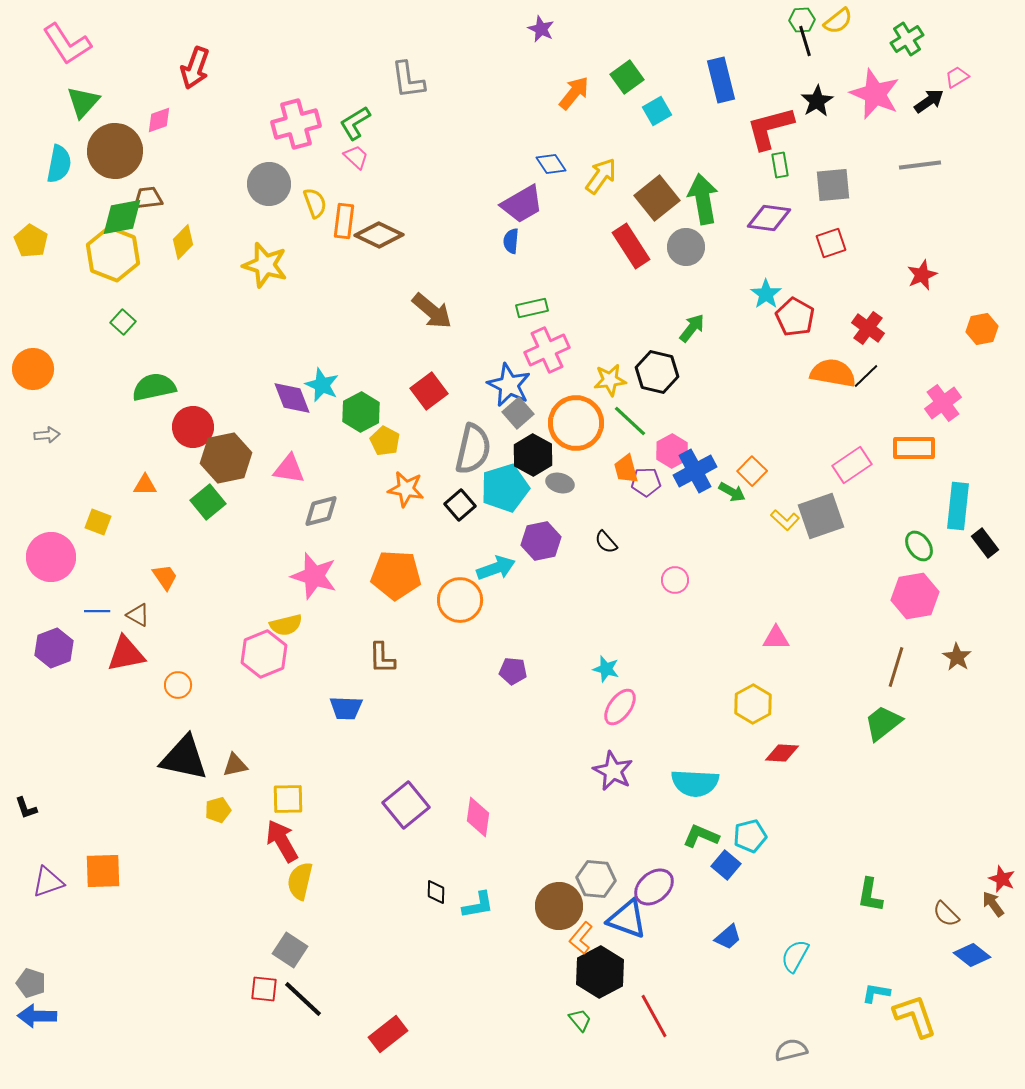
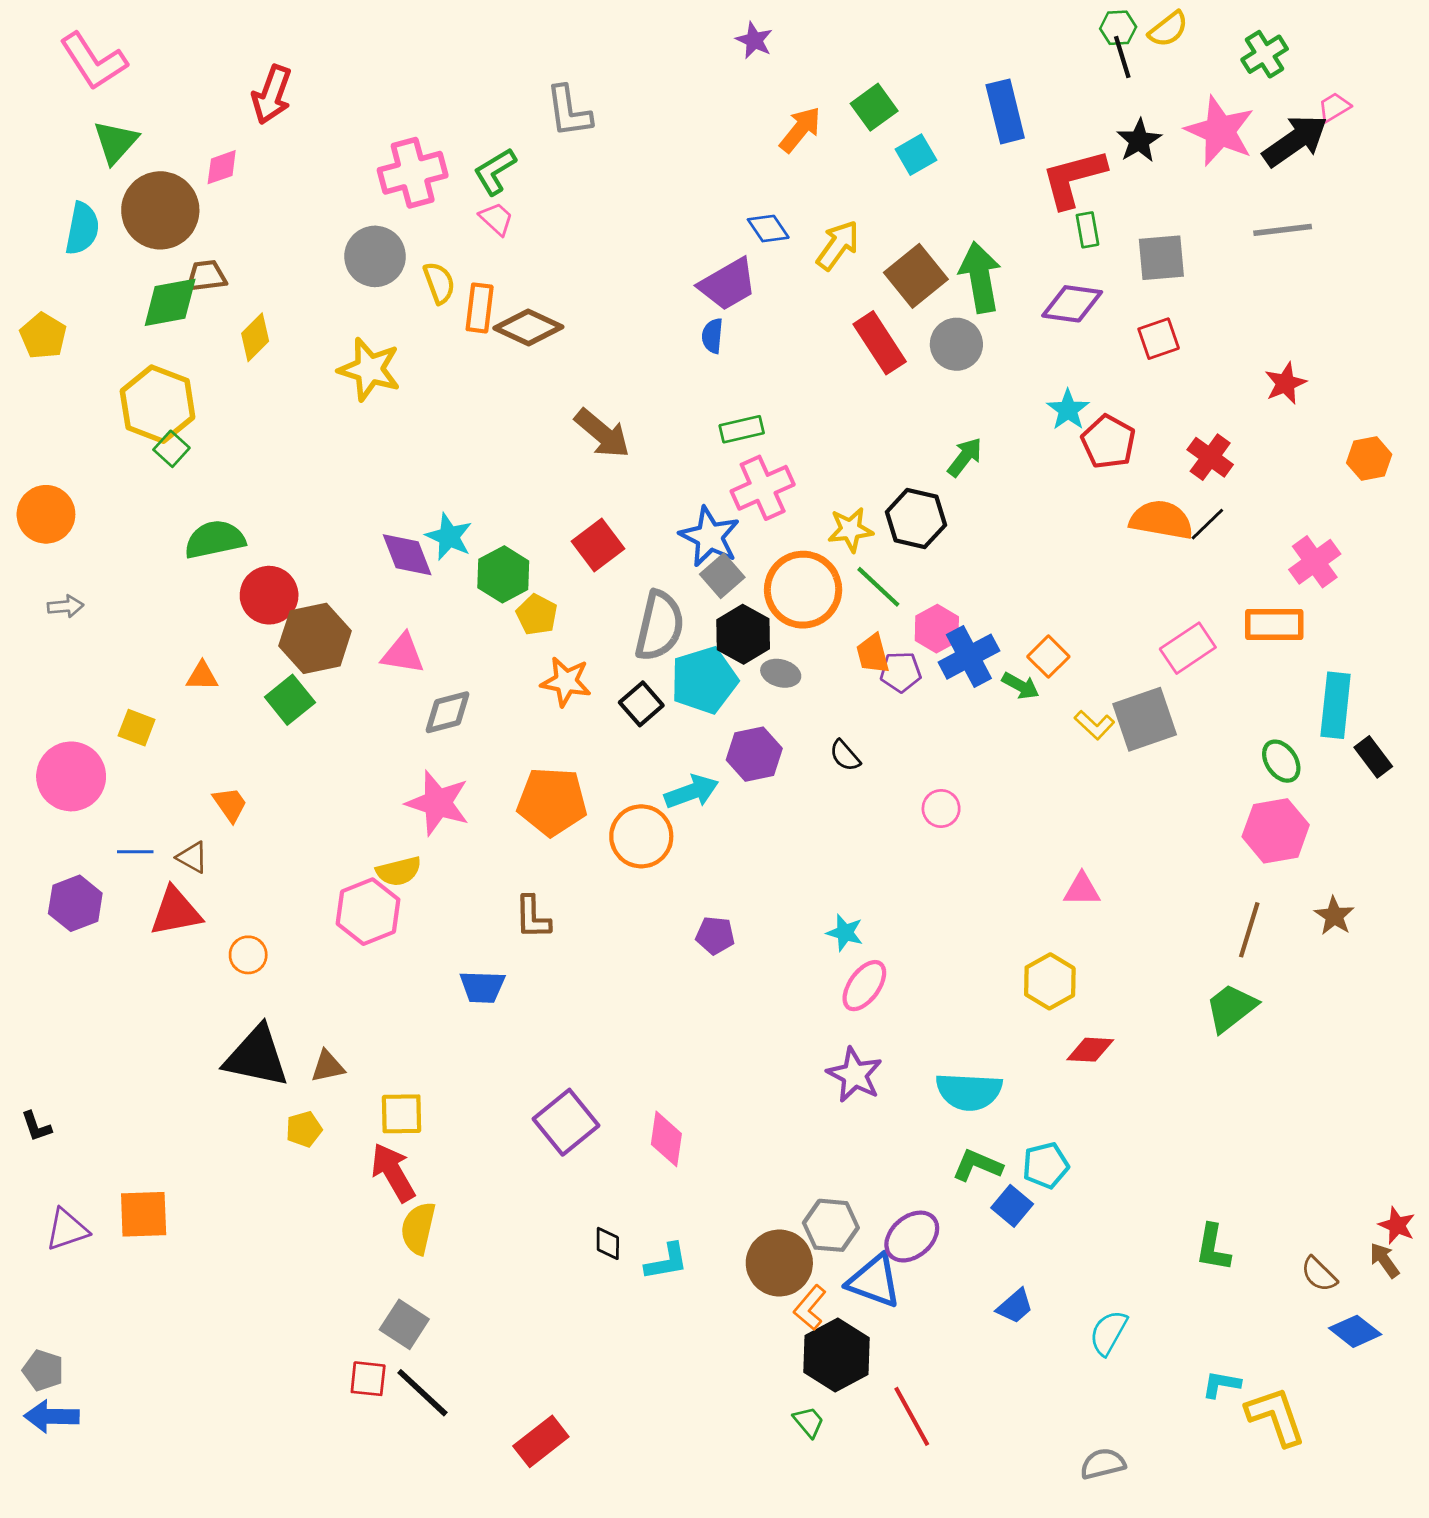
black arrow: (929, 101) -> (1295, 141), size x1.6
yellow hexagon: (113, 254) -> (158, 404), moved

